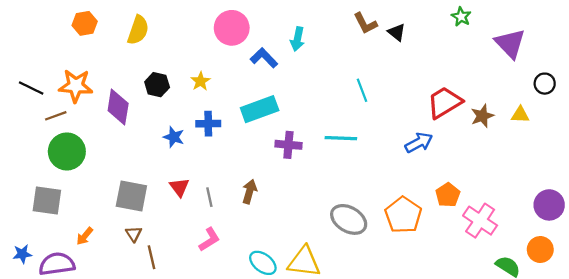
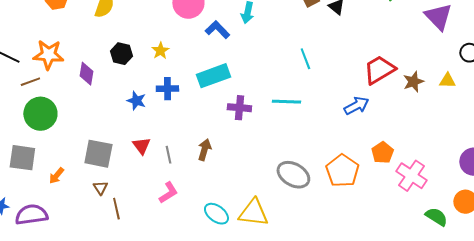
purple diamond: (118, 107) -> (86, 74), size x0.7
orange arrow: (85, 236) -> (56, 176), moved

